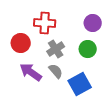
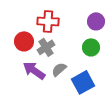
gray cross: (56, 49) -> (46, 47), moved
gray semicircle: (56, 71) -> (59, 69), turned -91

